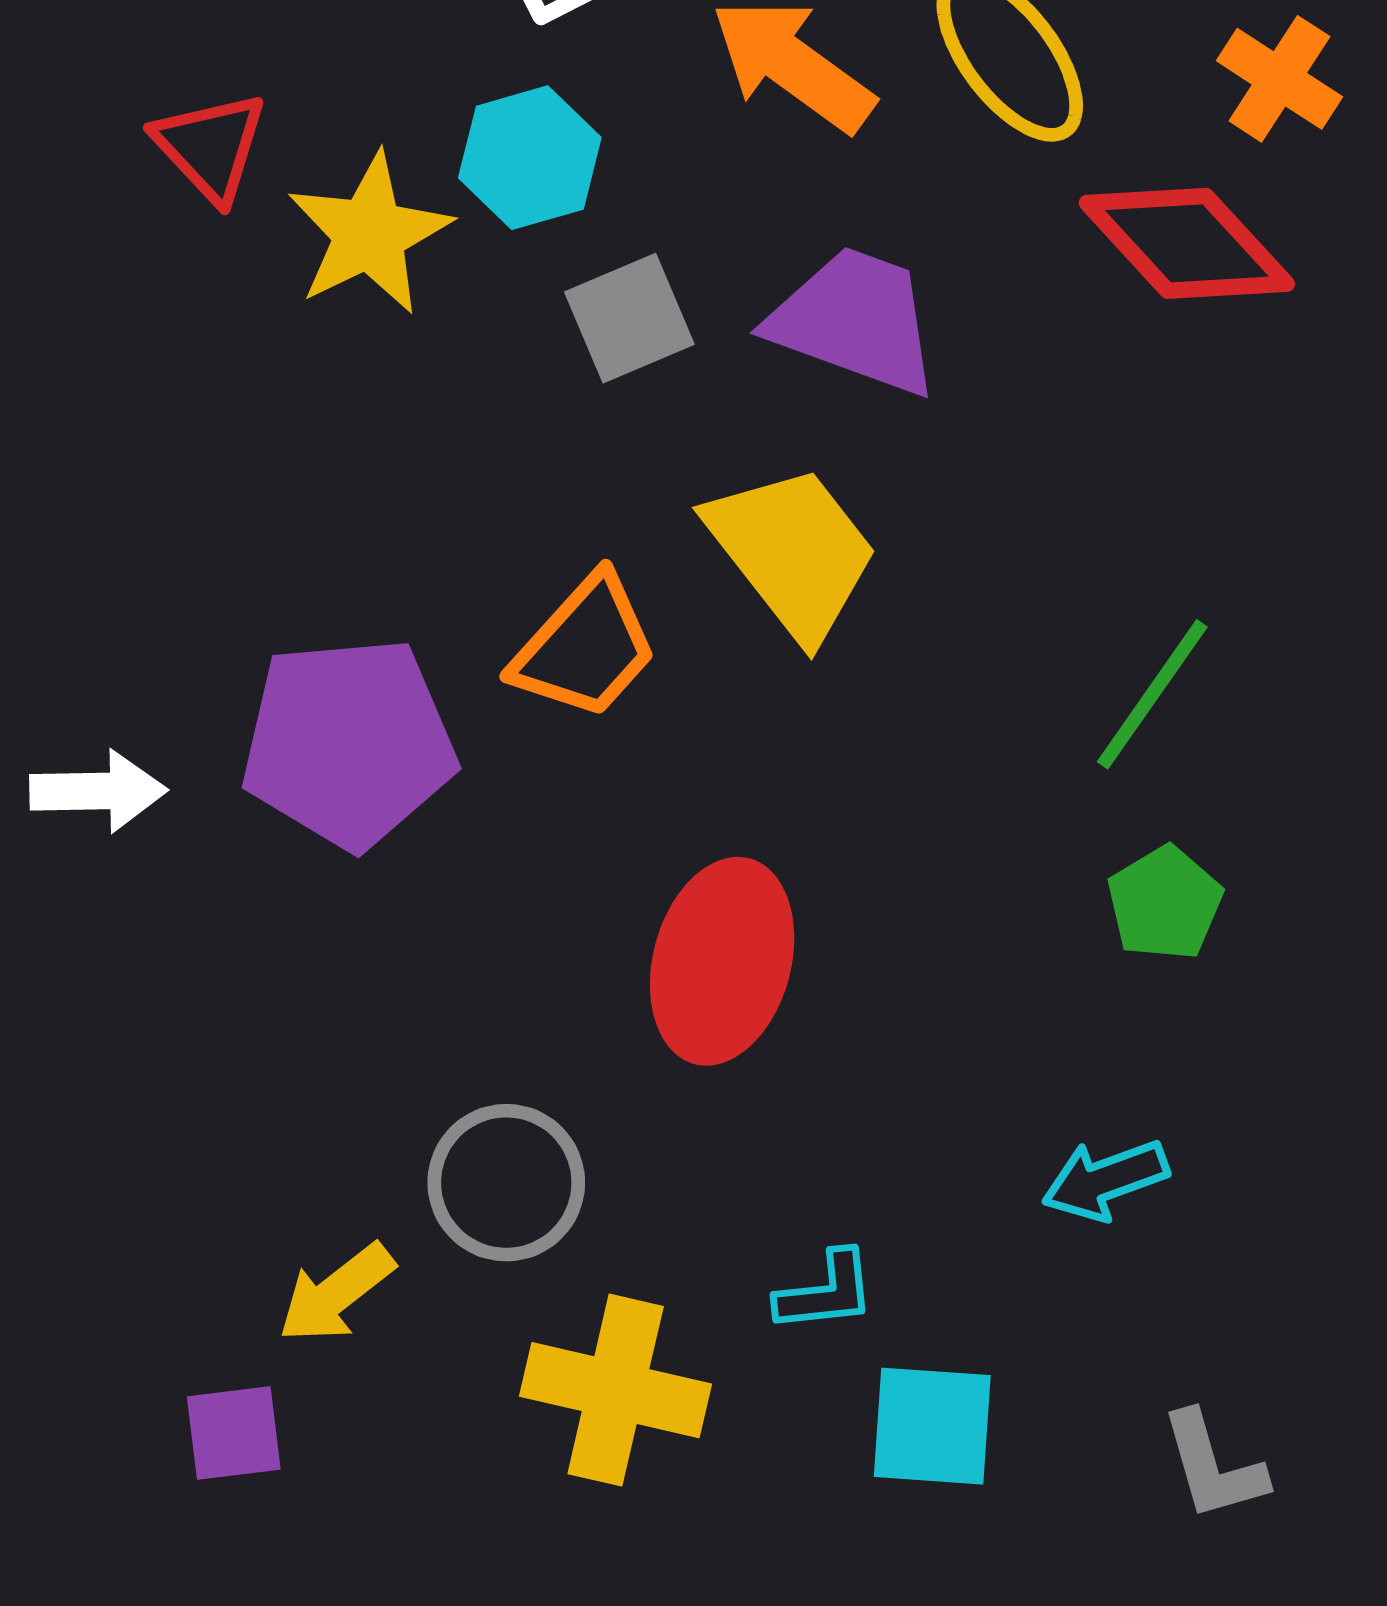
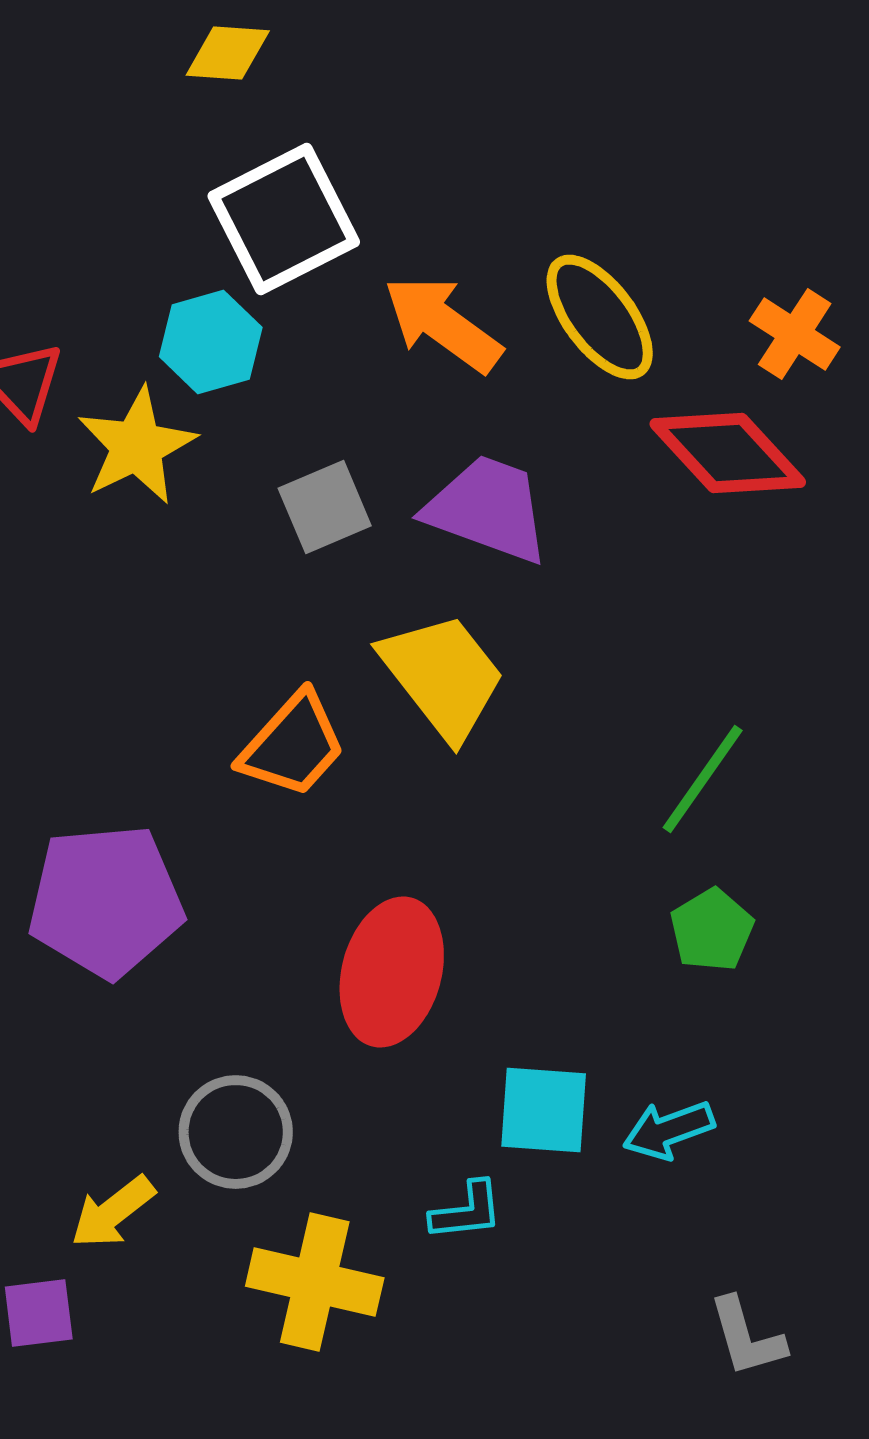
cyan hexagon: (530, 158) -> (211, 342), moved
purple pentagon: (349, 743) -> (106, 901), moved
cyan square: (932, 1426) -> (544, 1110), moved

